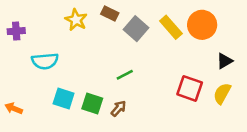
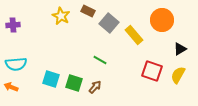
yellow rectangle: (171, 27) -> (134, 35), moved
cyan semicircle: (45, 61) -> (16, 64), moved
green line: (125, 75) -> (100, 60), turned 56

